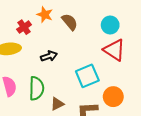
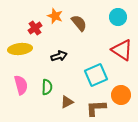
cyan circle: (110, 25) -> (118, 17), moved
green semicircle: (36, 88) -> (47, 87), size x0.7

